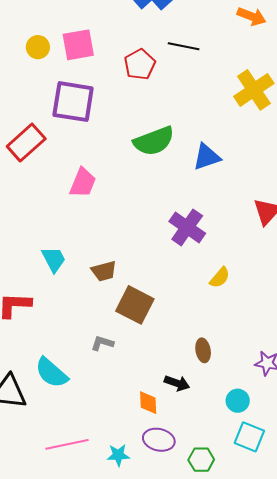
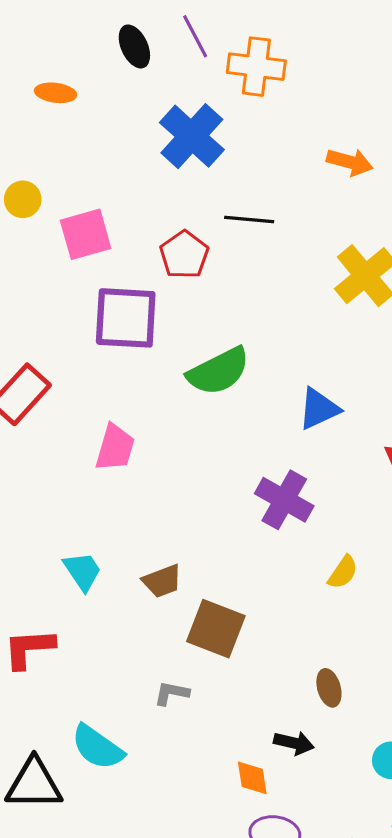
yellow circle: (38, 47) -> (23, 199), moved
purple square: (73, 102) -> (126, 318), moved
blue triangle: (207, 157) -> (319, 409), moved

